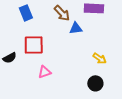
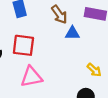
pink triangle: (45, 72) -> (31, 77), size x1.5

